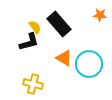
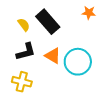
black L-shape: (29, 42) -> (26, 52), moved

